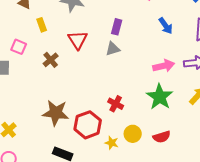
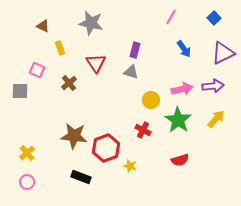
gray triangle: (113, 49) -> (131, 72), turned 35
red cross: (116, 104) -> (143, 130), moved
yellow circle: (133, 134) -> (151, 100), moved

